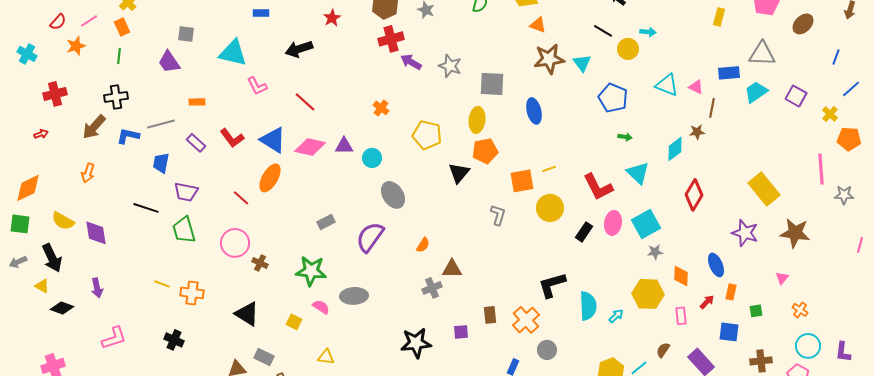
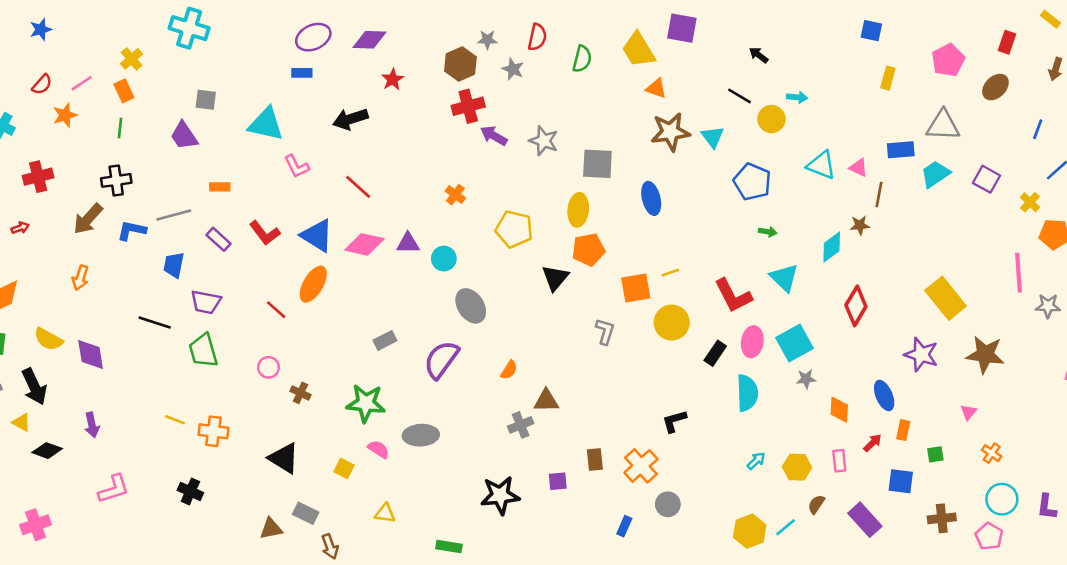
pink circle: (235, 243) -> (268, 367), size x0.6
black L-shape: (552, 285) -> (674, 421), size x0.7
yellow hexagon: (648, 294) -> (797, 467), moved, size x0.7
cyan semicircle: (588, 306) -> (747, 393), moved

